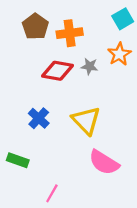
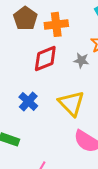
gray star: (90, 66) -> (81, 60), moved
red diamond: (57, 71) -> (45, 58), turned -32

